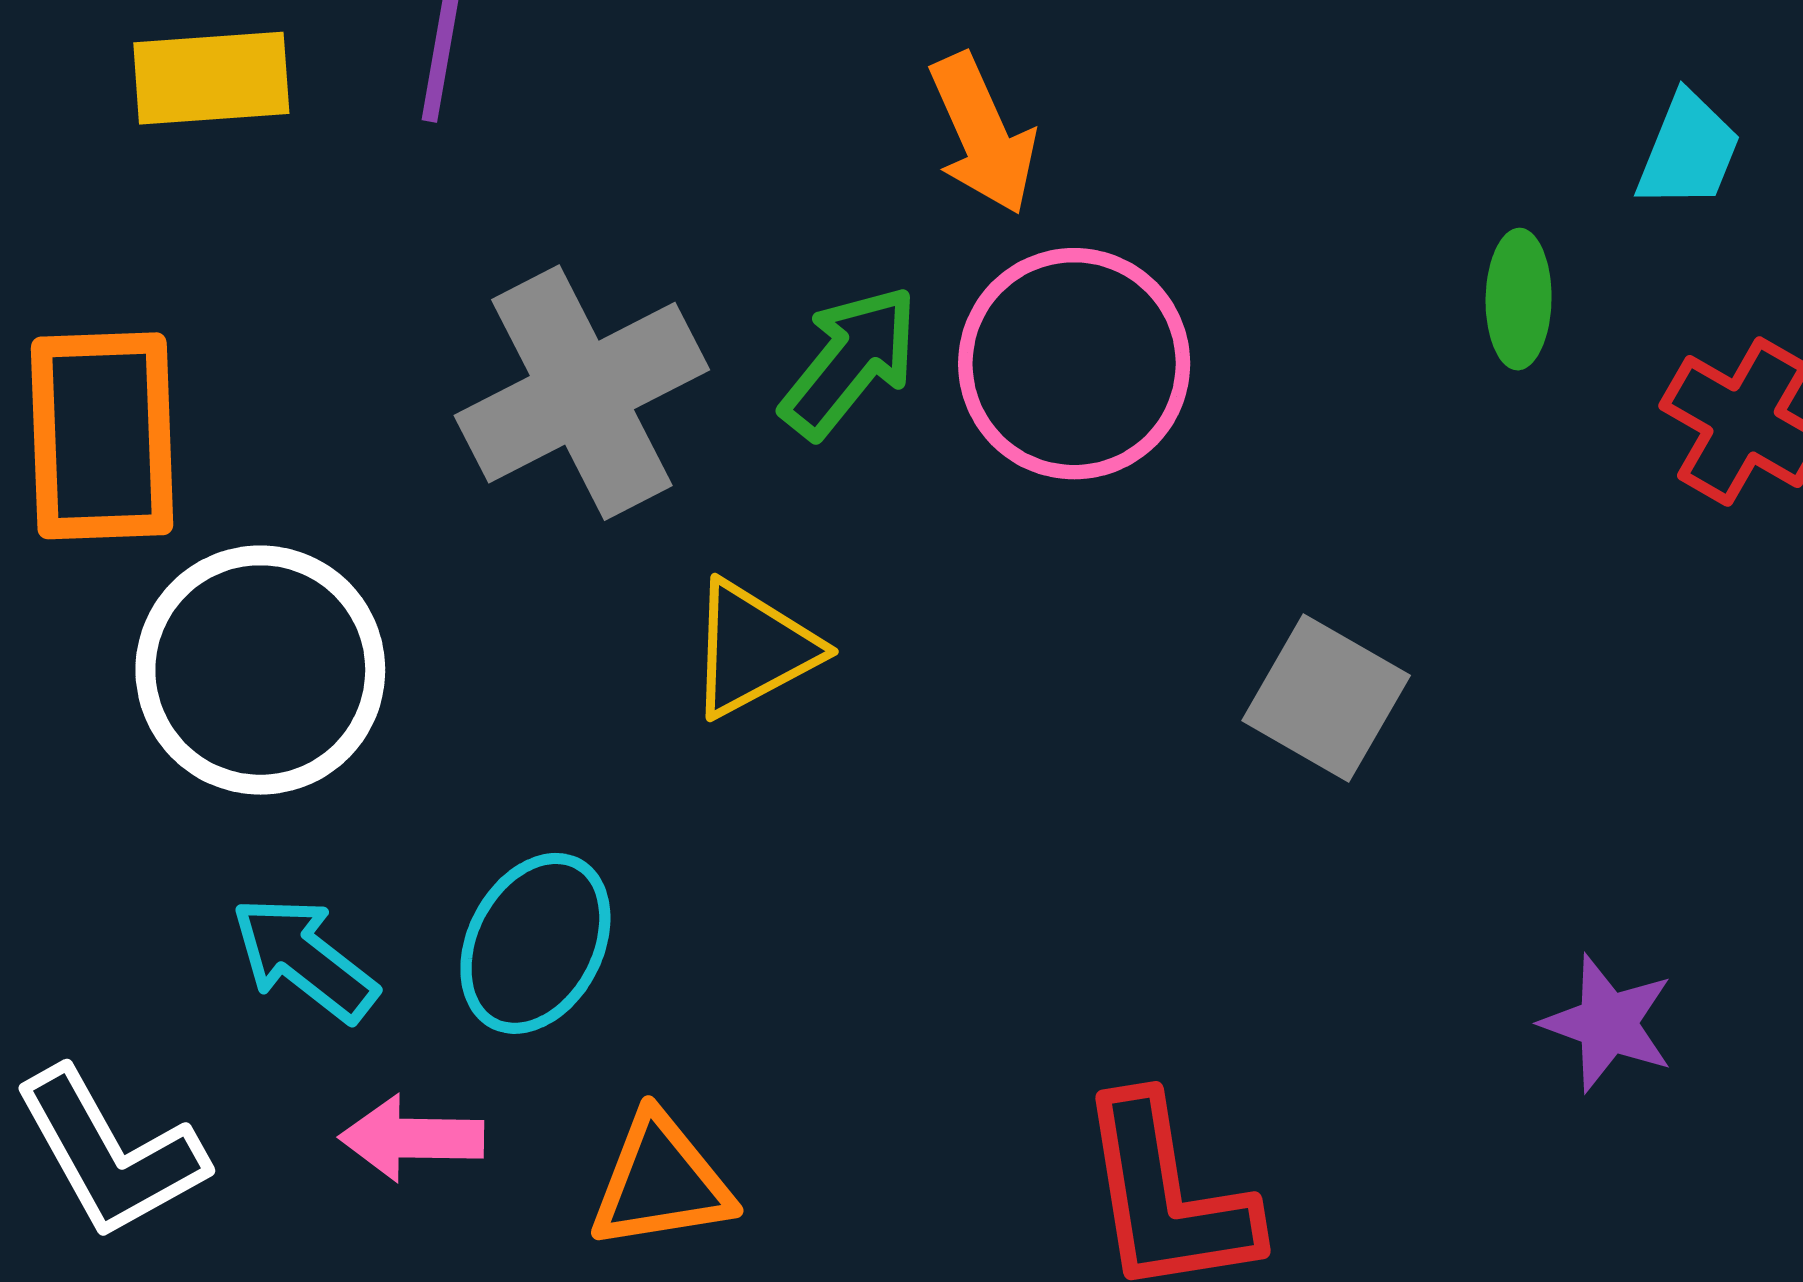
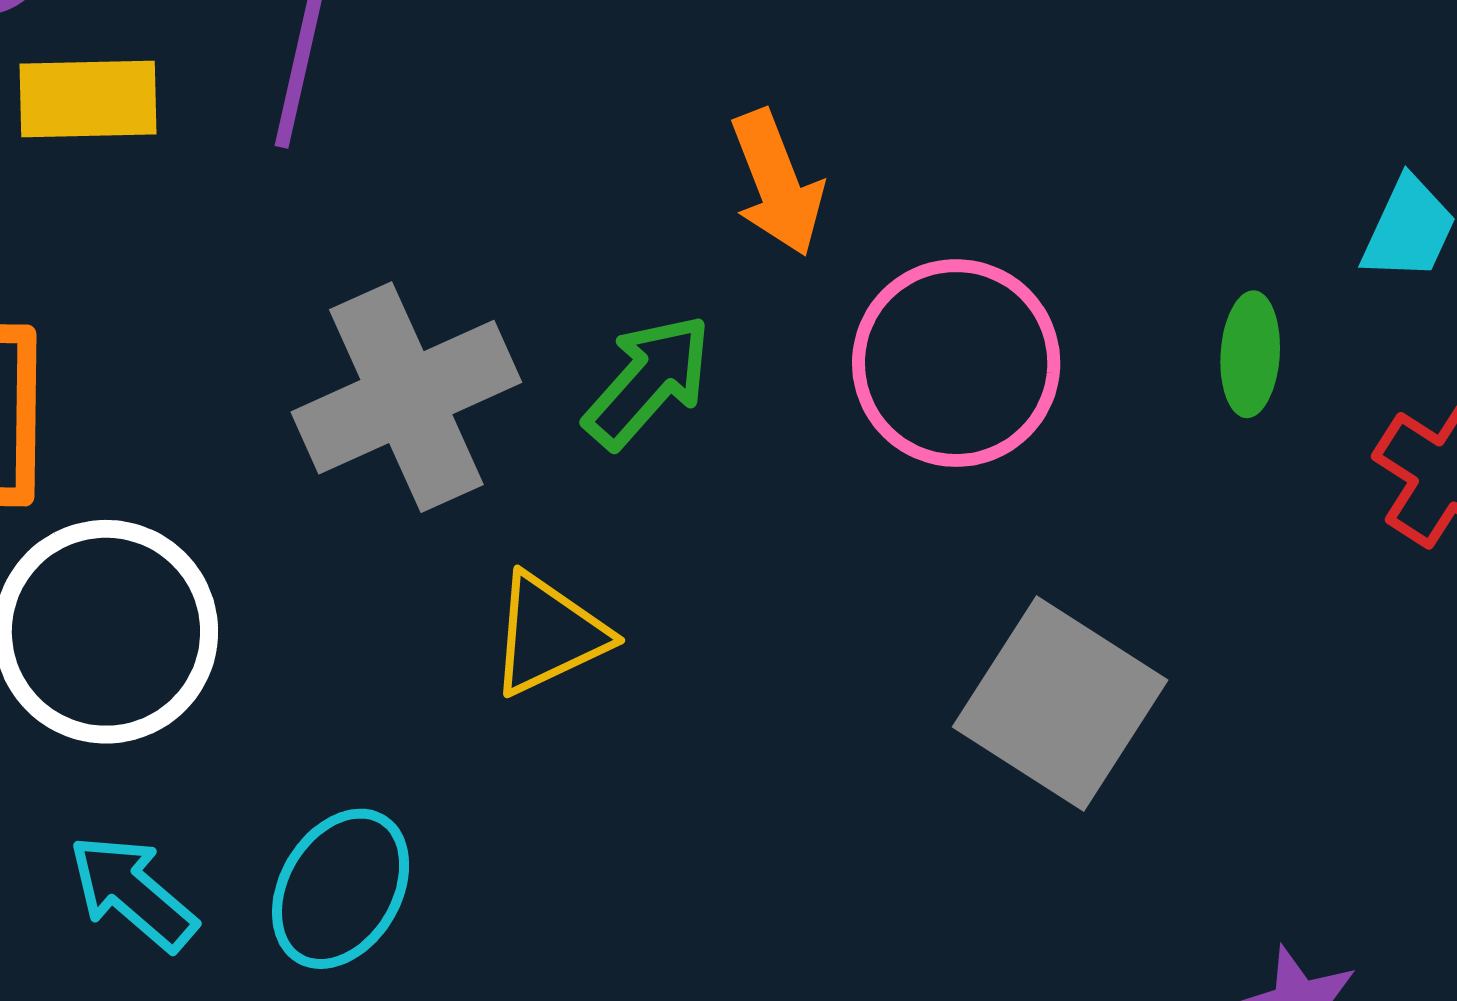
pink circle: (1074, 364) -> (956, 363), moved
gray square: (1326, 698) -> (1060, 703), size x1.4

